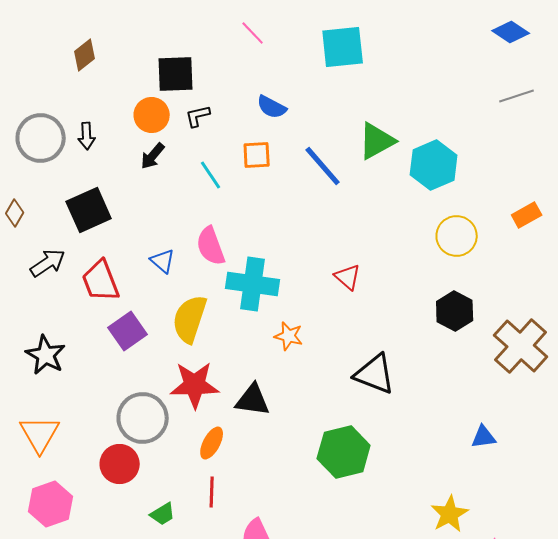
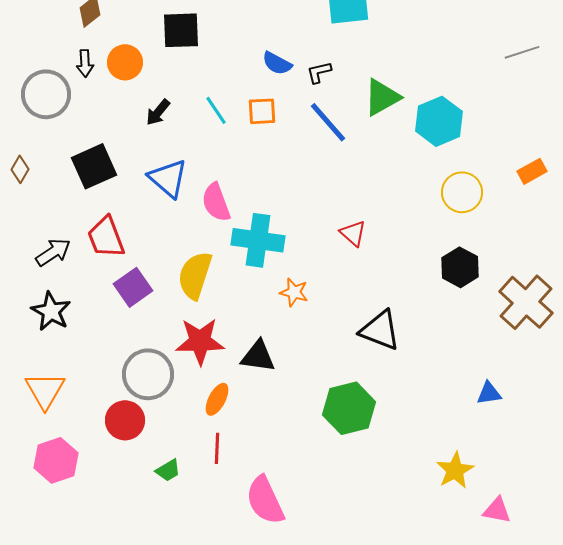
orange circle: (152, 115) -> (125, 62), moved
black L-shape: (198, 116) -> (319, 72), moved
black arrow: (87, 136) -> (85, 63), moved
cyan line: (211, 175) -> (216, 110), moved
blue triangle: (163, 261) -> (168, 178), moved, size x1.6
black arrow: (48, 263) -> (53, 252), moved

